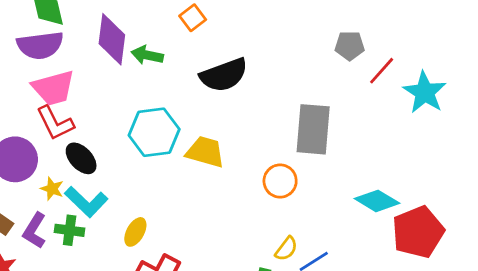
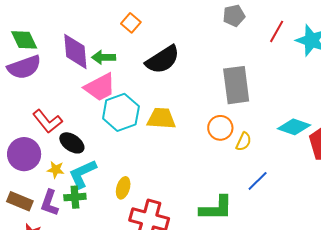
gray pentagon: (350, 46) -> (234, 16), moved
pink trapezoid: (53, 88) -> (100, 87), moved
cyan L-shape: (86, 202) -> (83, 174), turned 124
yellow semicircle: (286, 249) -> (244, 142), moved

